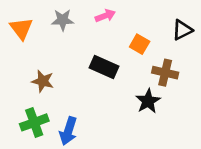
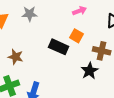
pink arrow: (105, 16) -> (80, 11), moved
orange square: (140, 44) -> (77, 36), moved

